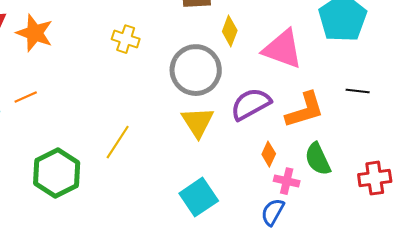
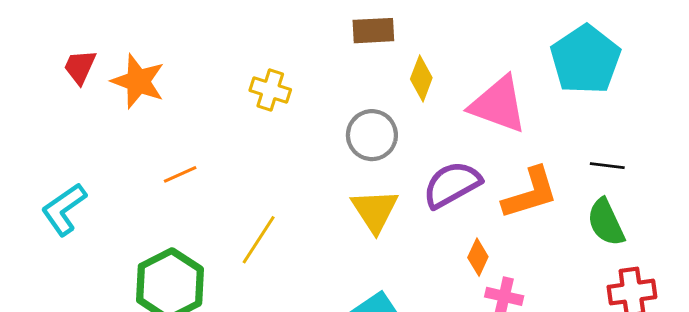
gray circle: (196, 70) -> (372, 135), size x0.7
orange line: (26, 97) -> (180, 174), moved
green semicircle: (318, 159) -> (606, 222), moved

